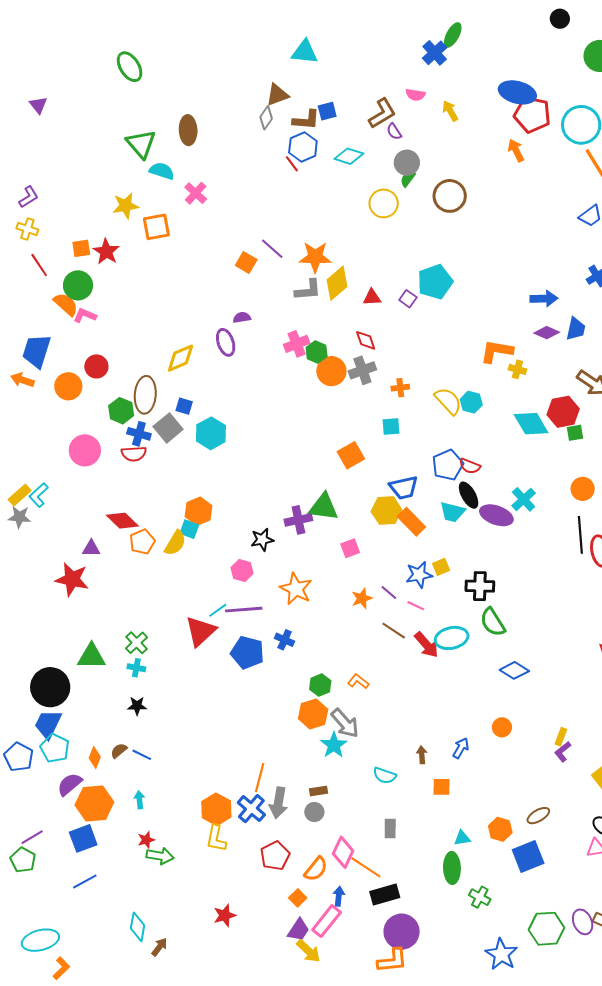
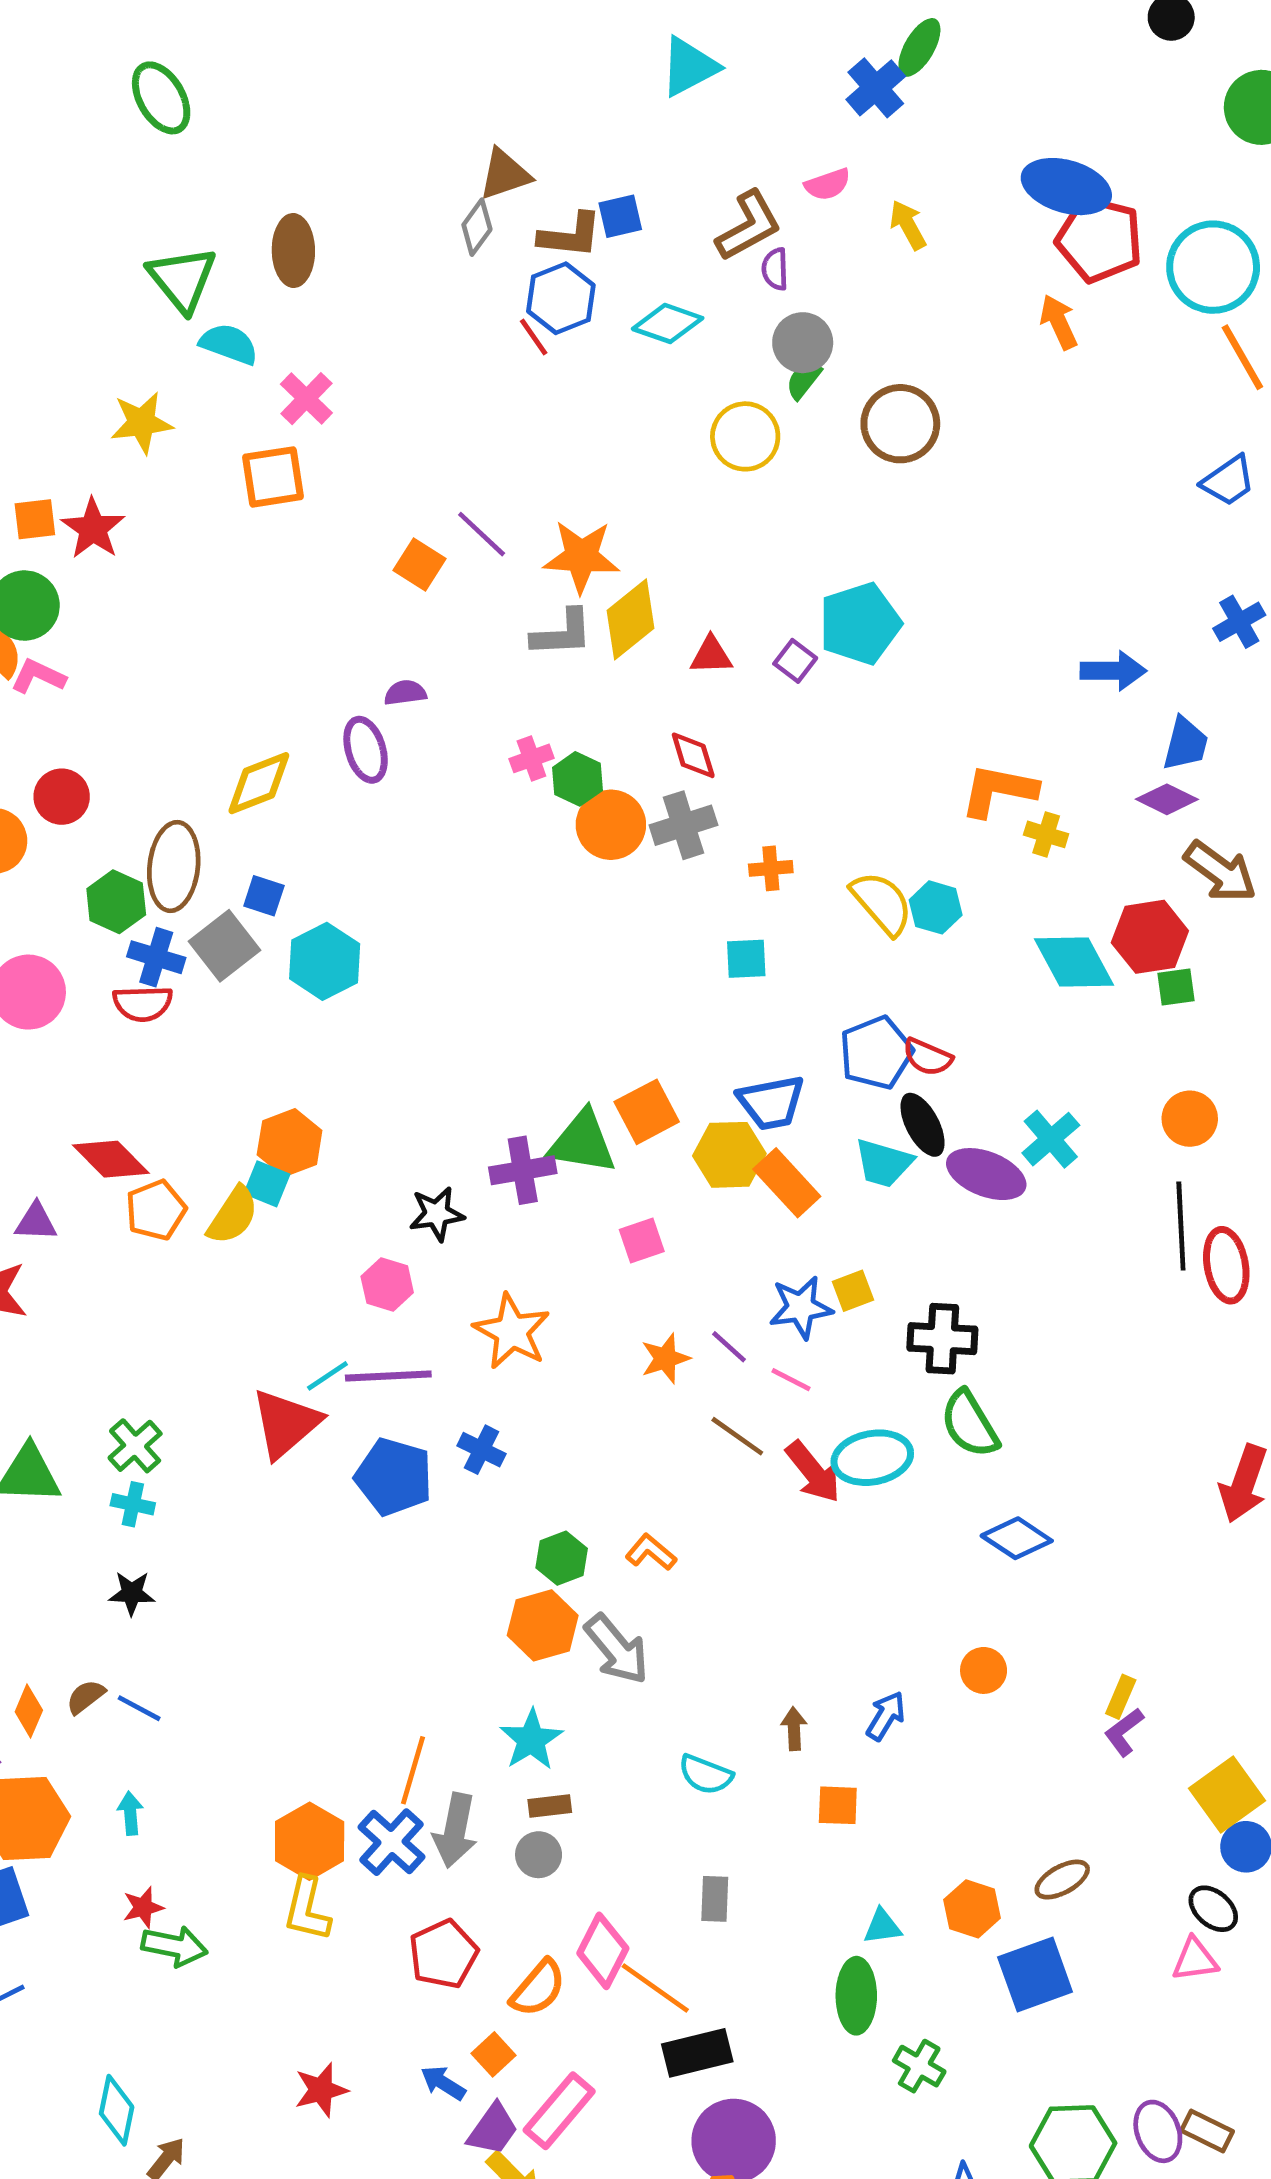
cyan triangle: (305, 52) -> (689, 67), moved, turned -36
pink semicircle: (415, 95) -> (828, 184), turned -30
purple semicircle: (394, 132) -> (775, 269), turned 30
orange square: (156, 227) -> (273, 477), moved
purple diamond: (547, 333) -> (1167, 799), moved
pink cross: (297, 344) -> (531, 758), size x0.7
orange square: (351, 455) -> (647, 1112), moved
cyan star: (334, 745) -> (531, 1740), moved
blue arrow: (339, 896) -> (443, 2083), moved, turned -66

